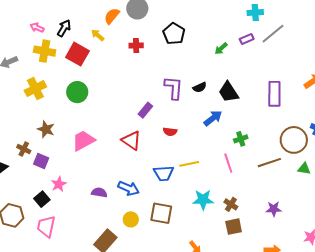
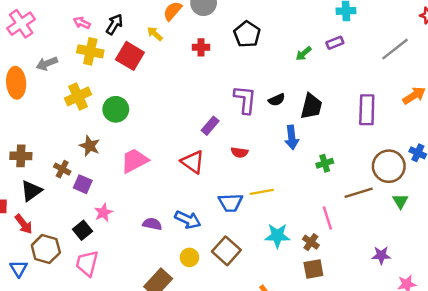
gray line: (273, 34) -> (395, 49), moved
green circle: (77, 92) -> (116, 109), moved
black trapezoid: (228, 92) -> (311, 106), turned -135
blue arrow: (213, 118) -> (292, 137), turned 120
pink line: (228, 163) -> (327, 218), moved
green triangle: (304, 169) -> (400, 201), turned 48
purple star: (274, 209) -> (381, 255), moved
brown square: (161, 213) -> (226, 251), turned 30

